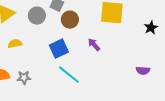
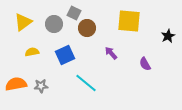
blue square: (59, 49) -> (65, 55), moved
purple semicircle: (143, 71) -> (145, 64), moved, turned 56

